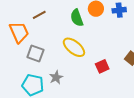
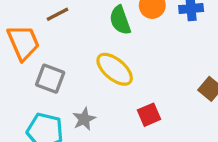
red square: (102, 66) -> (149, 115), moved

